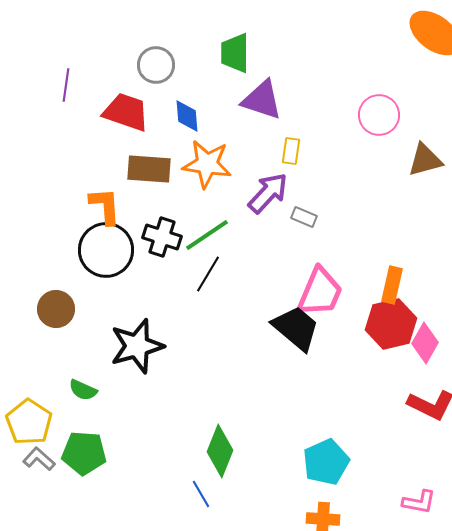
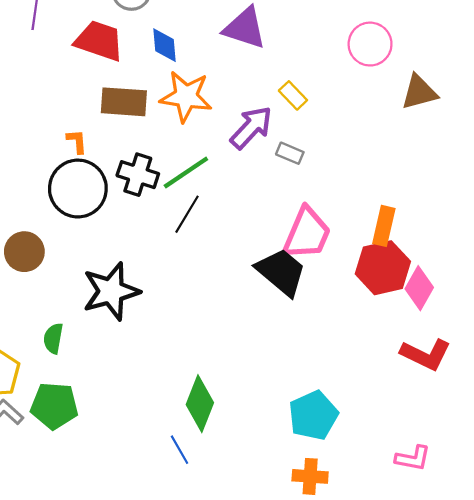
yellow rectangle: (291, 151) -> (293, 95), moved, turned -52
orange L-shape: (105, 206) -> (77, 141), size x0.6
green semicircle: (83, 390) -> (53, 338), turned 76

